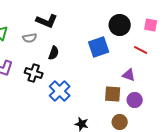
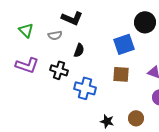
blue cross: (60, 91) -> (85, 88), turned -30
brown square: (113, 94) -> (121, 74), moved
brown circle: (120, 122) -> (136, 118), moved

